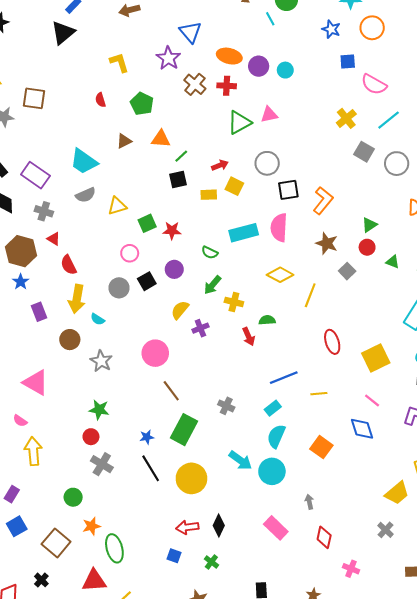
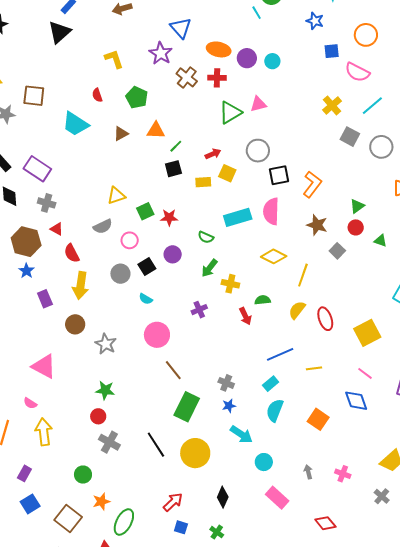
orange circle: (372, 28) -> (366, 35), moved
cyan trapezoid: (84, 161) -> (75, 124), moved
gray semicircle: (86, 195) -> (103, 226), moved
yellow semicircle: (180, 310) -> (297, 310), moved
cyan semicircle: (98, 319) -> (146, 299), moved
blue star: (147, 437) -> (229, 406), moved
cyan circle: (272, 471) -> (264, 462), moved, size x0.7
red arrow: (187, 527) -> (173, 502), moved, turned 145
red diamond: (324, 537) -> (325, 523), moved, turned -50
green ellipse: (114, 548) -> (124, 522), turned 44
pink cross: (351, 569) -> (343, 474), moved

